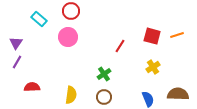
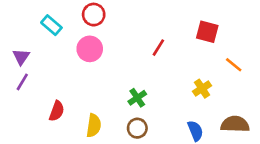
orange line: (177, 35) -> (234, 65), moved, turned 56
red square: (152, 36) -> (207, 32), moved
red line: (120, 46) -> (158, 48), moved
red semicircle: (32, 87) -> (57, 111), moved, turned 112

